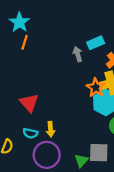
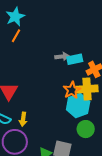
cyan rectangle: (96, 43) -> (75, 59), moved
gray arrow: (78, 54) -> (62, 56), turned 88

